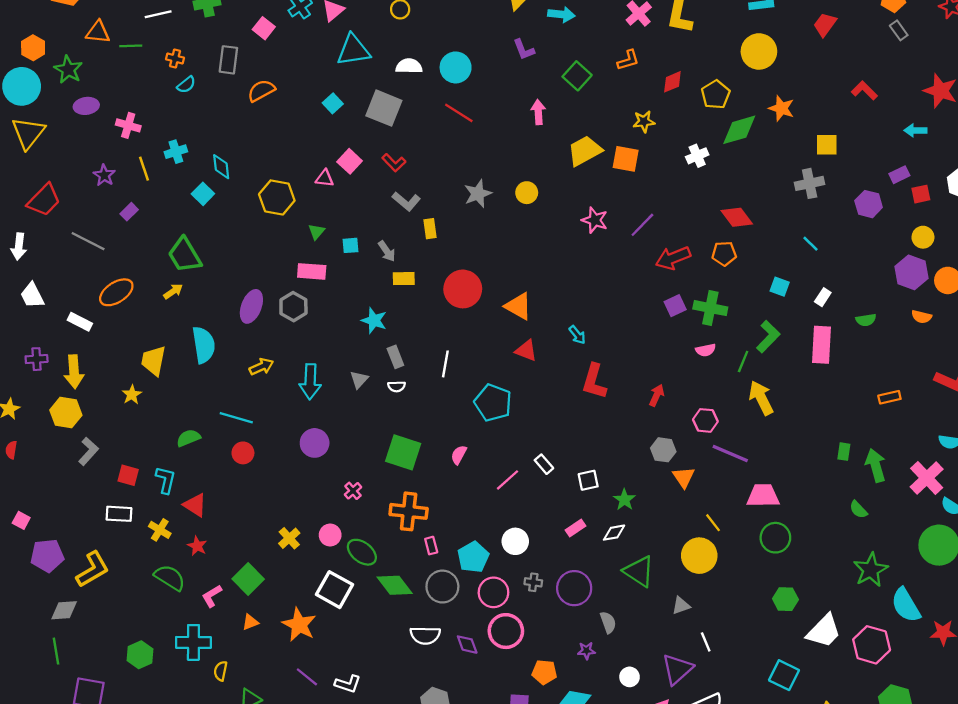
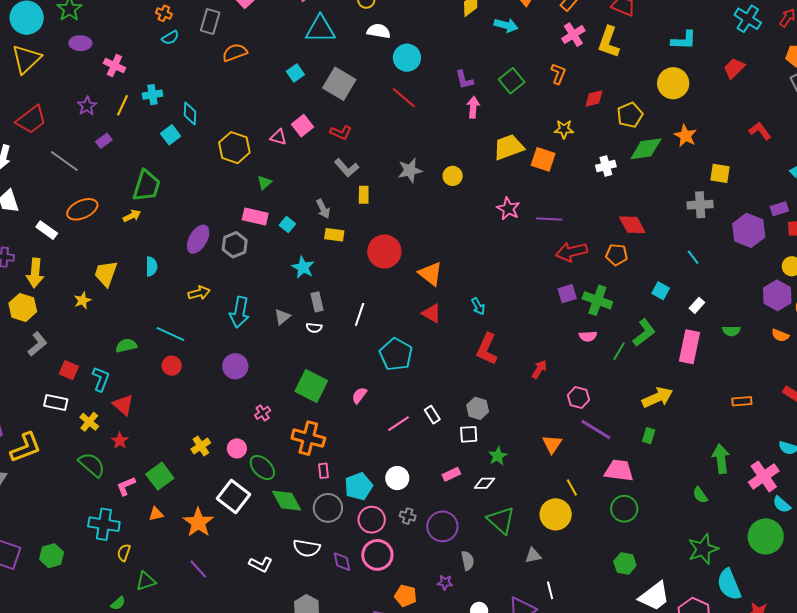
purple L-shape: (524, 50) -> (464, 80), moved
orange L-shape: (628, 60) -> (558, 74), turned -60
white semicircle: (409, 66) -> (379, 31), moved
red L-shape: (394, 163) -> (341, 133), turned -30
yellow line: (144, 169) -> (122, 105), turned 35
purple hexagon: (869, 204) -> (749, 230), size x1.4
purple line: (642, 225) -> (549, 219), turned 40
cyan square: (350, 245) -> (287, 224), moved, turned 35
green trapezoid: (185, 255) -> (147, 186), turned -140
cyan semicircle: (204, 345) -> (151, 266), size x0.6
yellow arrow: (761, 398) -> (657, 397), moved, turned 84
gray hexagon: (663, 450) -> (478, 408), moved
green rectangle: (844, 452) -> (649, 436), moved
green hexagon: (140, 655) -> (52, 556), moved
white L-shape: (348, 684) -> (261, 564), moved

